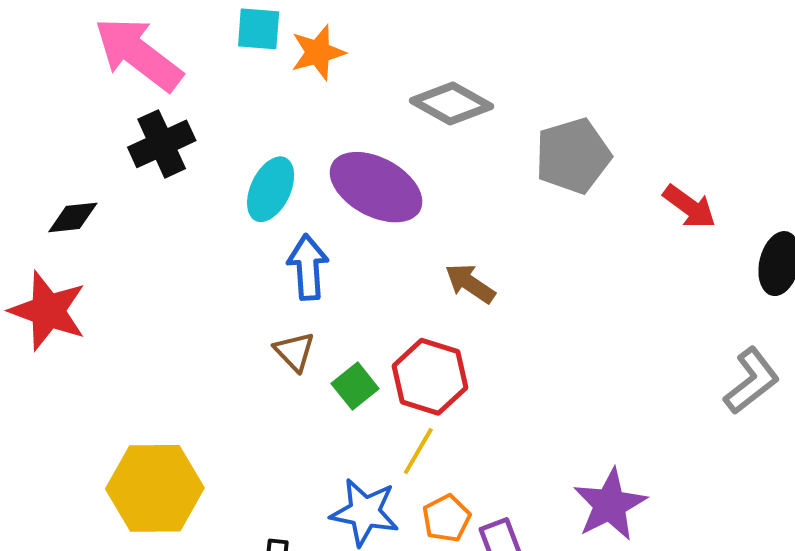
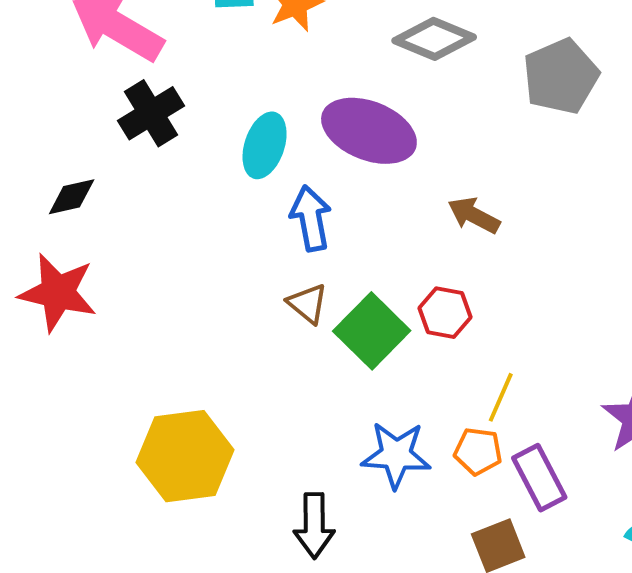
red hexagon: (430, 377) -> (445, 313), size x0.7
green square: (355, 386) -> (372, 331), size x1.6
yellow line: (418, 451) -> (501, 397), moved
orange pentagon: (446, 518) -> (478, 451), turned -30

